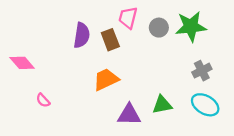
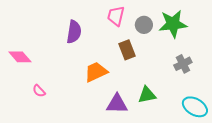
brown rectangle: (110, 40) -> (127, 50), moved
cyan ellipse: (205, 105) -> (195, 107), moved

